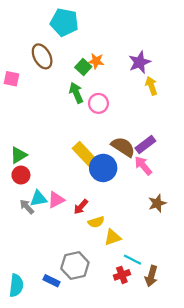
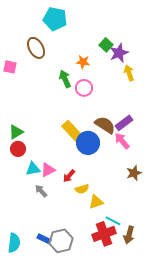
orange star: (96, 61) -> (83, 62), moved
green square: (83, 67) -> (106, 45), moved
gray arrow: (27, 207) -> (41, 191), moved
gray hexagon: (75, 266) -> (61, 241), moved
red cross: (122, 275) -> (104, 234), size x1.6

